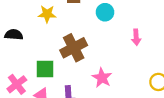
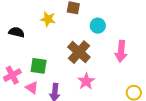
pink arrow: (136, 37) -> (121, 51), size x1.5
brown cross: (74, 48) -> (79, 52), moved, turned -30

